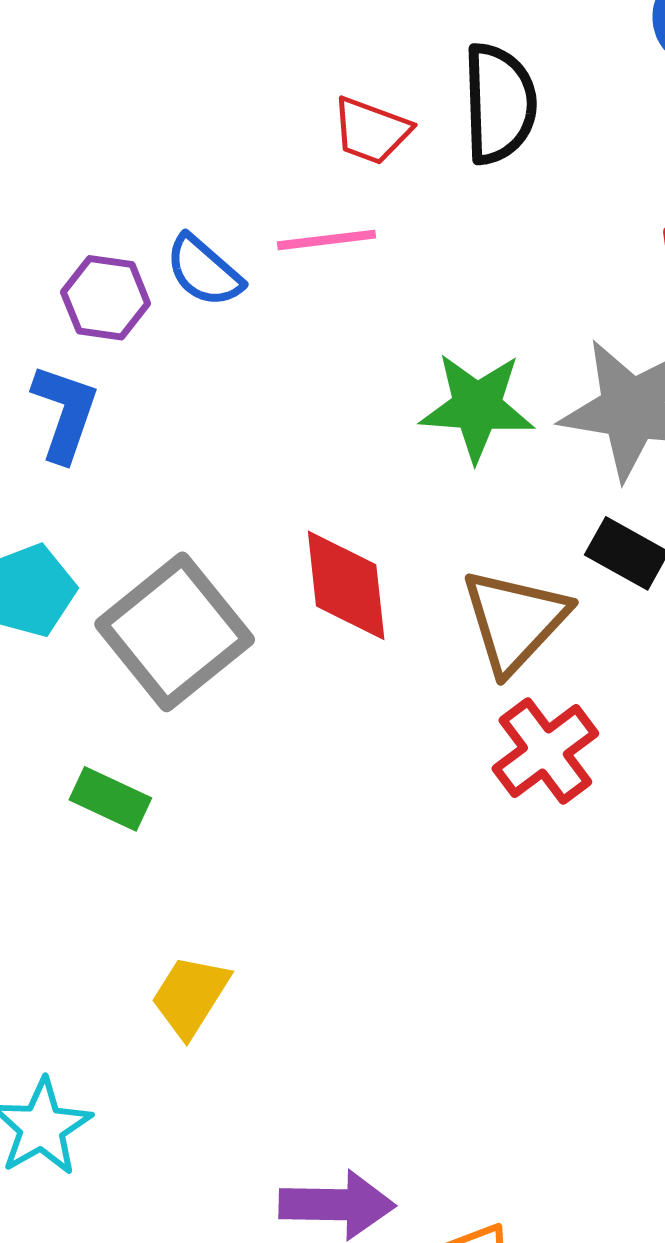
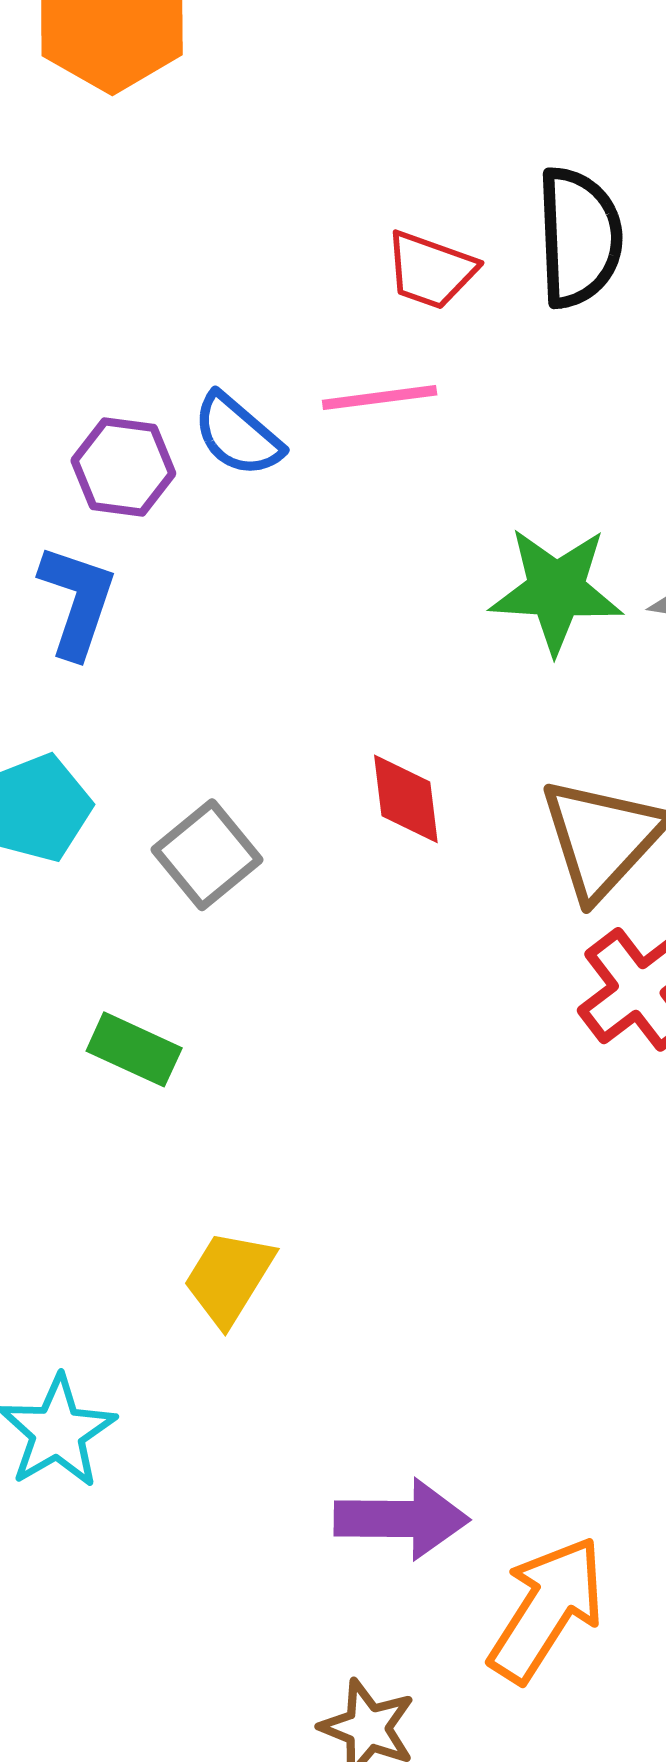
red diamond: (346, 585) -> (406, 799), size x0.7
gray square: (175, 632) -> (207, 855), size x0.6

